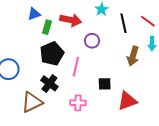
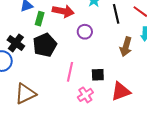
pink line: (76, 67) -> (70, 72), moved
black cross: (49, 83) -> (16, 43), moved
pink cross: (78, 103) -> (85, 95), moved, turned -35

